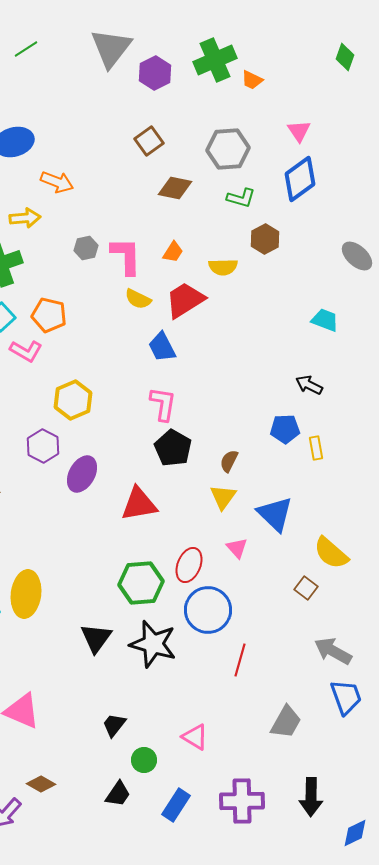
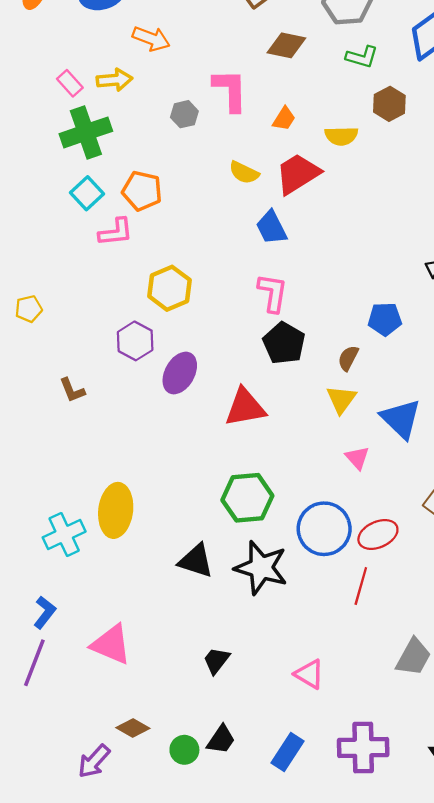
pink L-shape: (126, 256) -> (230, 90), moved
pink L-shape: (26, 351) -> (116, 232), turned -36
blue pentagon: (285, 429) -> (385, 319), moved
red ellipse: (189, 565) -> (378, 534), moved, turned 44
black triangle: (96, 638) -> (196, 561), turned -48
green circle: (144, 760) -> (184, 750), moved

